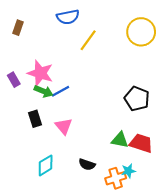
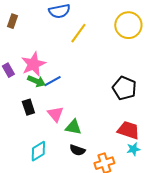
pink star: (40, 73) -> (33, 64), turned 30
green triangle: (120, 140) -> (73, 127), moved
cyan star: (128, 171) -> (133, 149), moved

